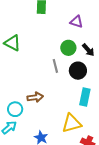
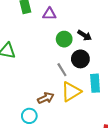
purple triangle: (77, 22) -> (49, 14), moved
gray line: (55, 66) -> (62, 70), moved
yellow triangle: (72, 123) -> (71, 92), moved

